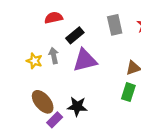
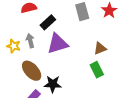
green rectangle: (128, 92) -> (97, 70), turned -42
brown ellipse: (43, 102) -> (32, 71), moved

